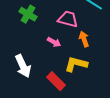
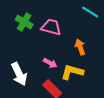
pink trapezoid: (68, 19) -> (51, 27), moved
pink arrow: (54, 42) -> (50, 63), moved

